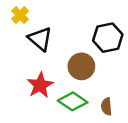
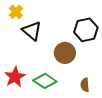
red star: (40, 85) -> (15, 77), moved
green diamond: (73, 101) -> (45, 81), moved

